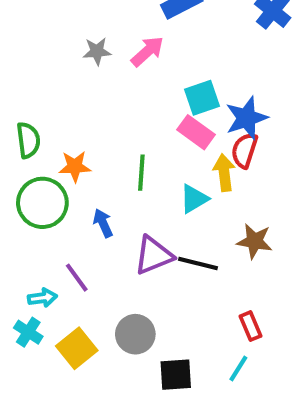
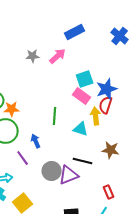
orange star: (75, 166) -> (12, 109), moved
cyan triangle: (194, 199) -> (81, 129), turned 49
purple triangle: (154, 255) -> (69, 175), moved
purple line: (77, 278) -> (23, 158), moved
gray circle: (135, 334) -> (52, 171), moved

